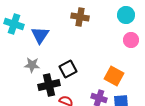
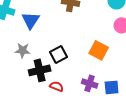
orange square: (114, 76) -> (99, 50), moved

